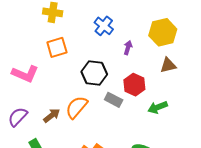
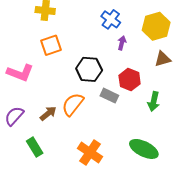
blue cross: (104, 26) -> (111, 19), moved
green arrow: (158, 107) -> (154, 101), turned -54

